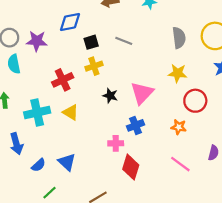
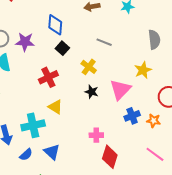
blue diamond: (70, 22) -> (55, 25), turned -75
black square: (91, 42) -> (62, 48), moved, turned -32
yellow cross: (94, 66) -> (89, 67), moved, turned -35
yellow star: (178, 73) -> (143, 70), moved, turned -30
cyan cross: (37, 112) -> (33, 125), moved
blue cross: (135, 125) -> (132, 116), moved

